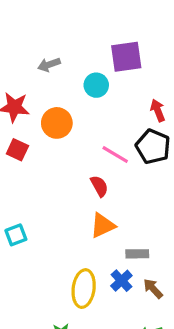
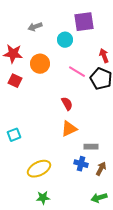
pink line: (115, 155) -> (77, 72), moved
blue cross: (121, 281) -> (81, 164), turned -32
yellow ellipse: (84, 289) -> (39, 169), moved, turned 55
brown arrow: (153, 289) -> (101, 169), turned 72

